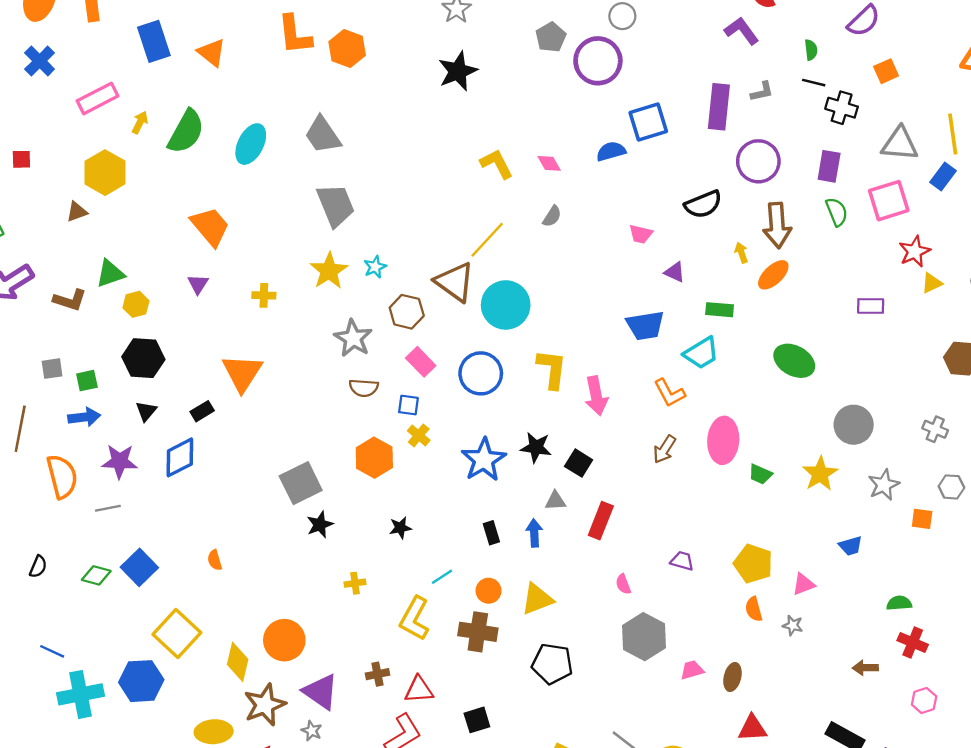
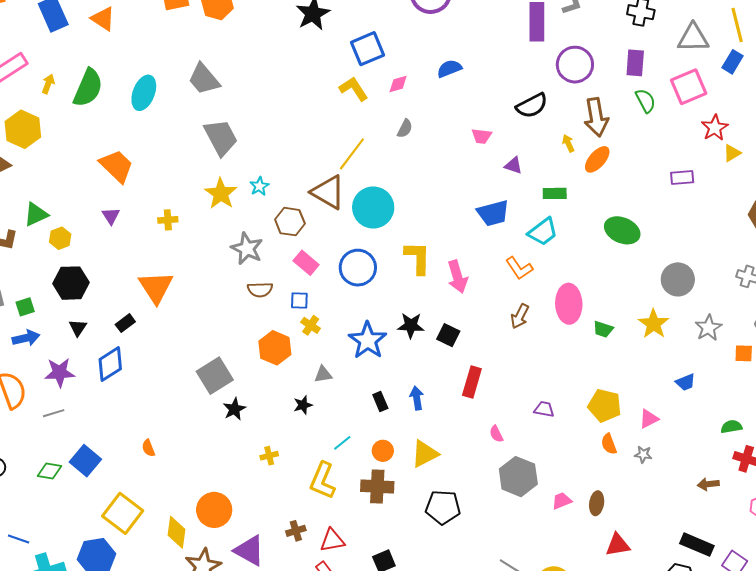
blue square: (648, 122) -> (368, 49), moved
pink diamond: (549, 163) -> (398, 84), turned -70
gray triangle: (555, 501) -> (323, 374), moved

